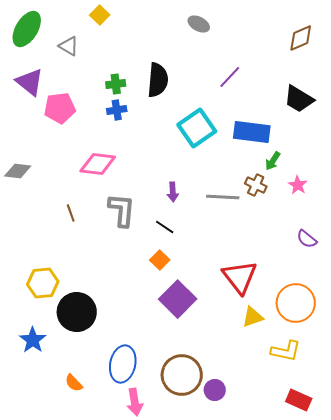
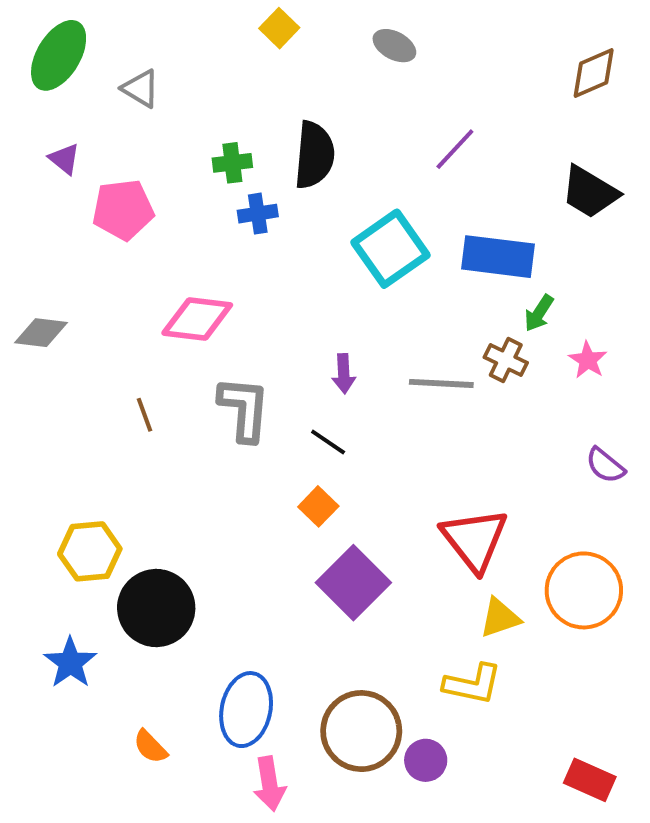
yellow square: (100, 15) -> (279, 28), moved
purple triangle: (30, 82) -> (64, 159), size x0.6
blue cross: (117, 110) -> (258, 214), moved
yellow L-shape: (286, 351) -> (473, 684), moved

